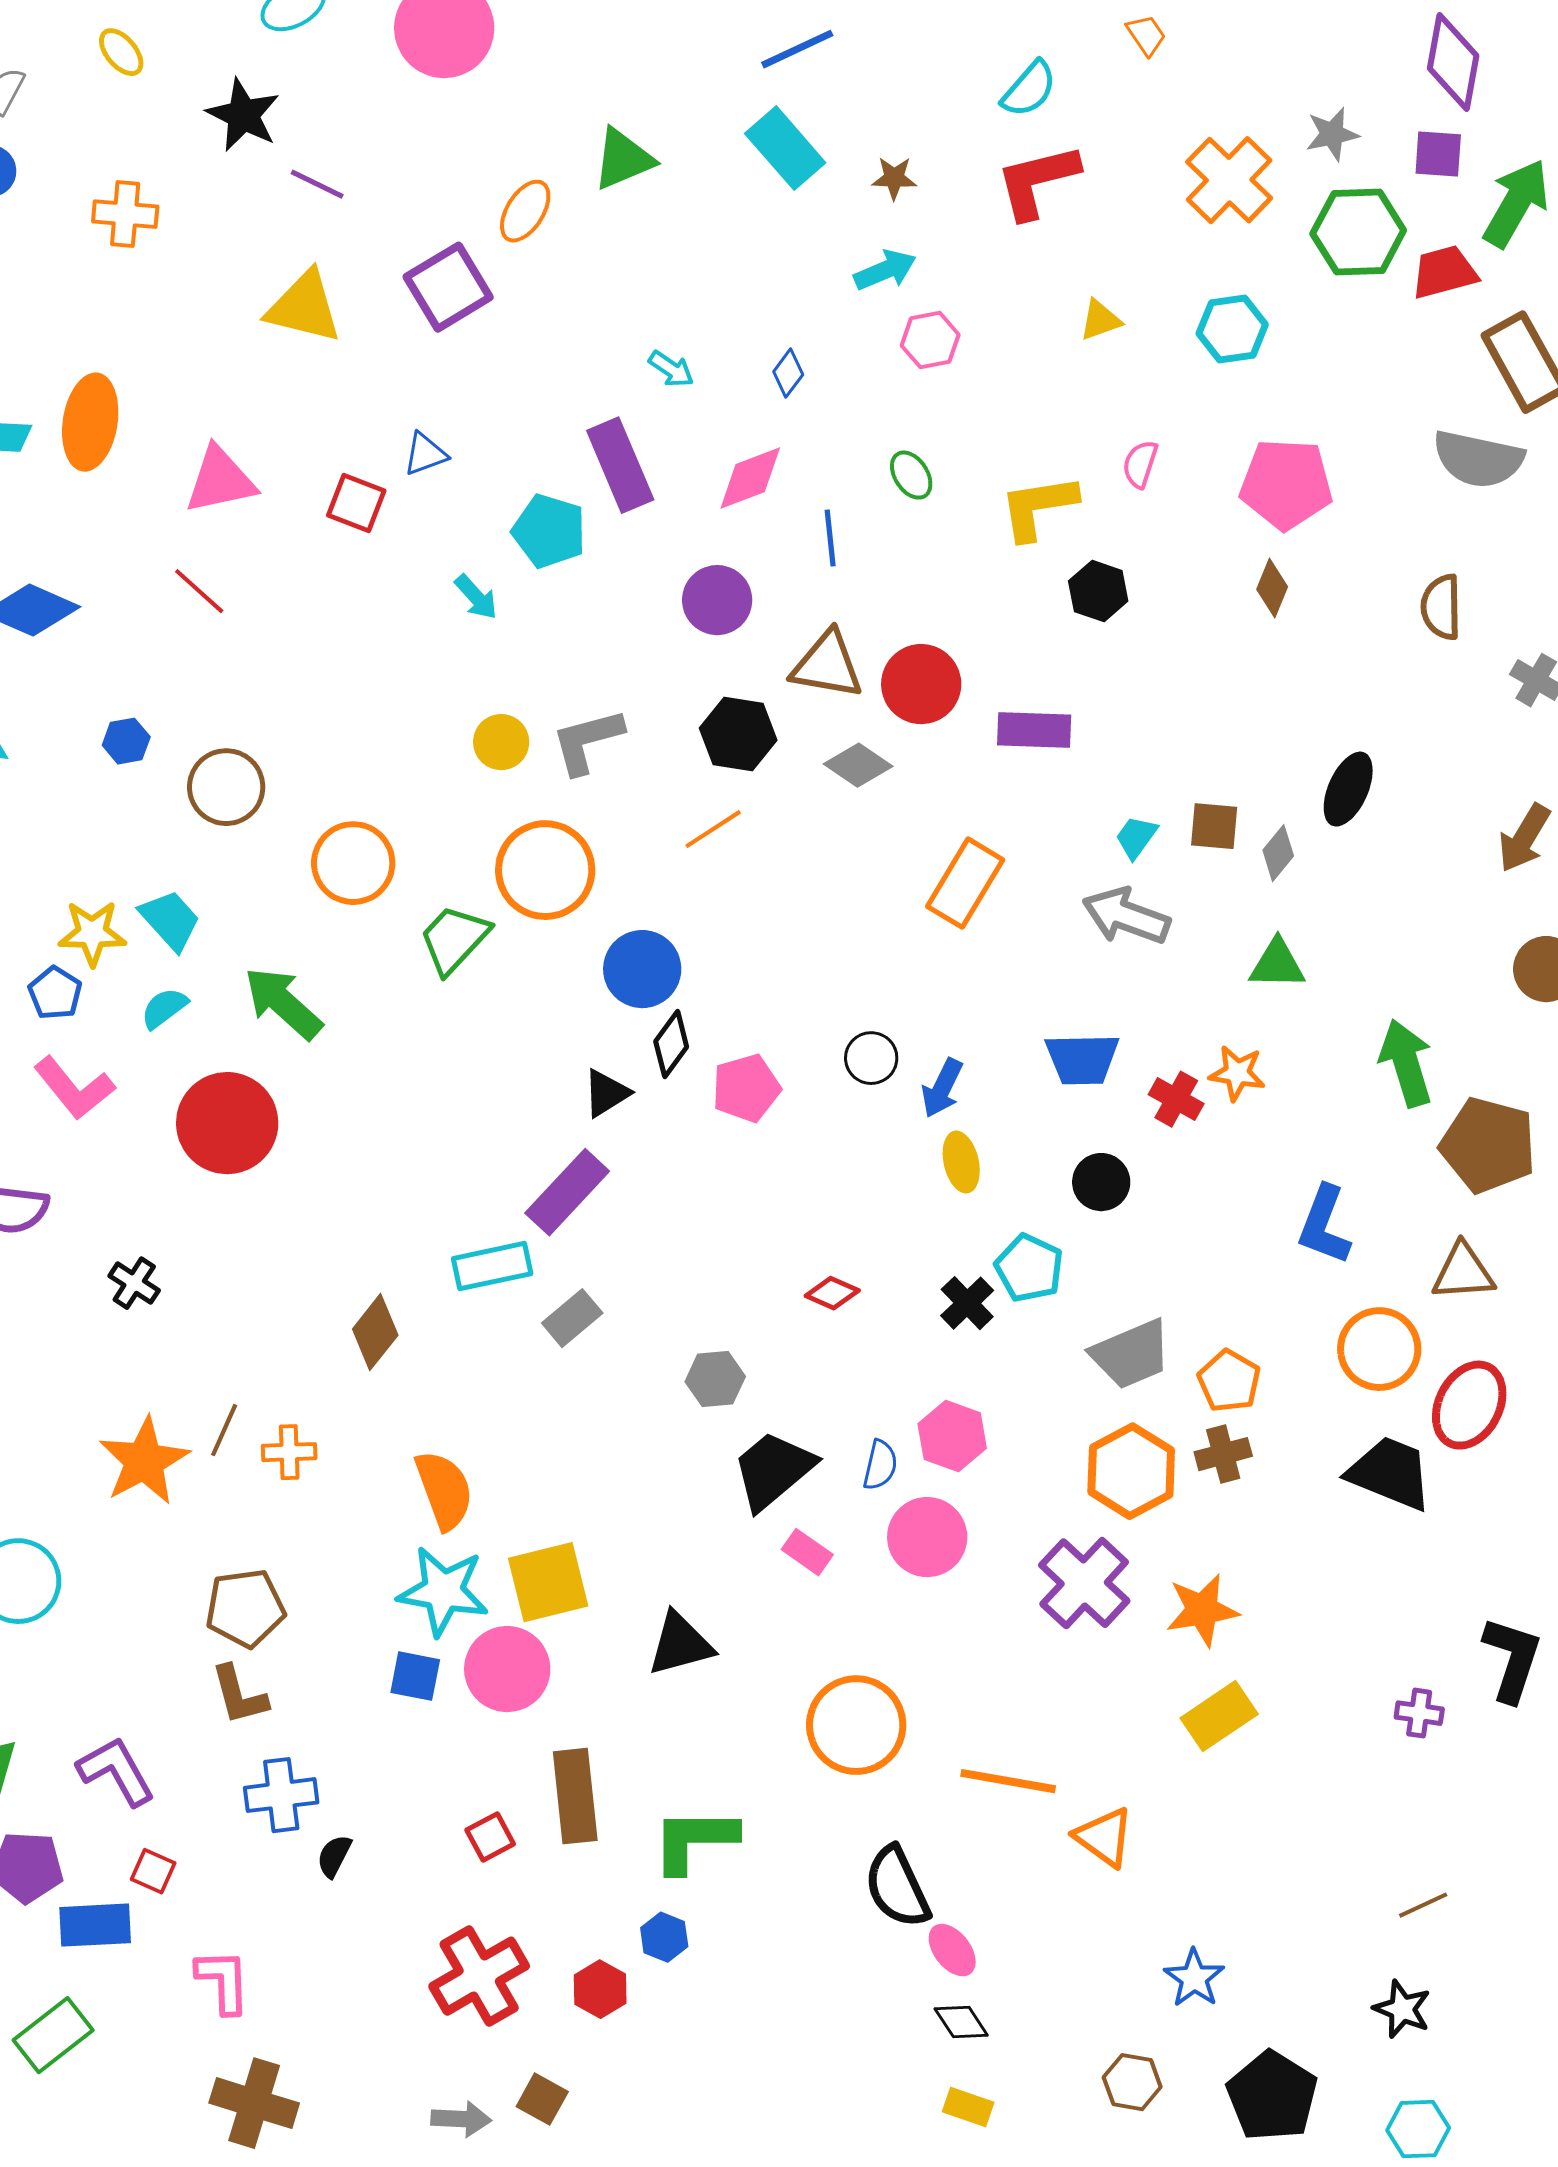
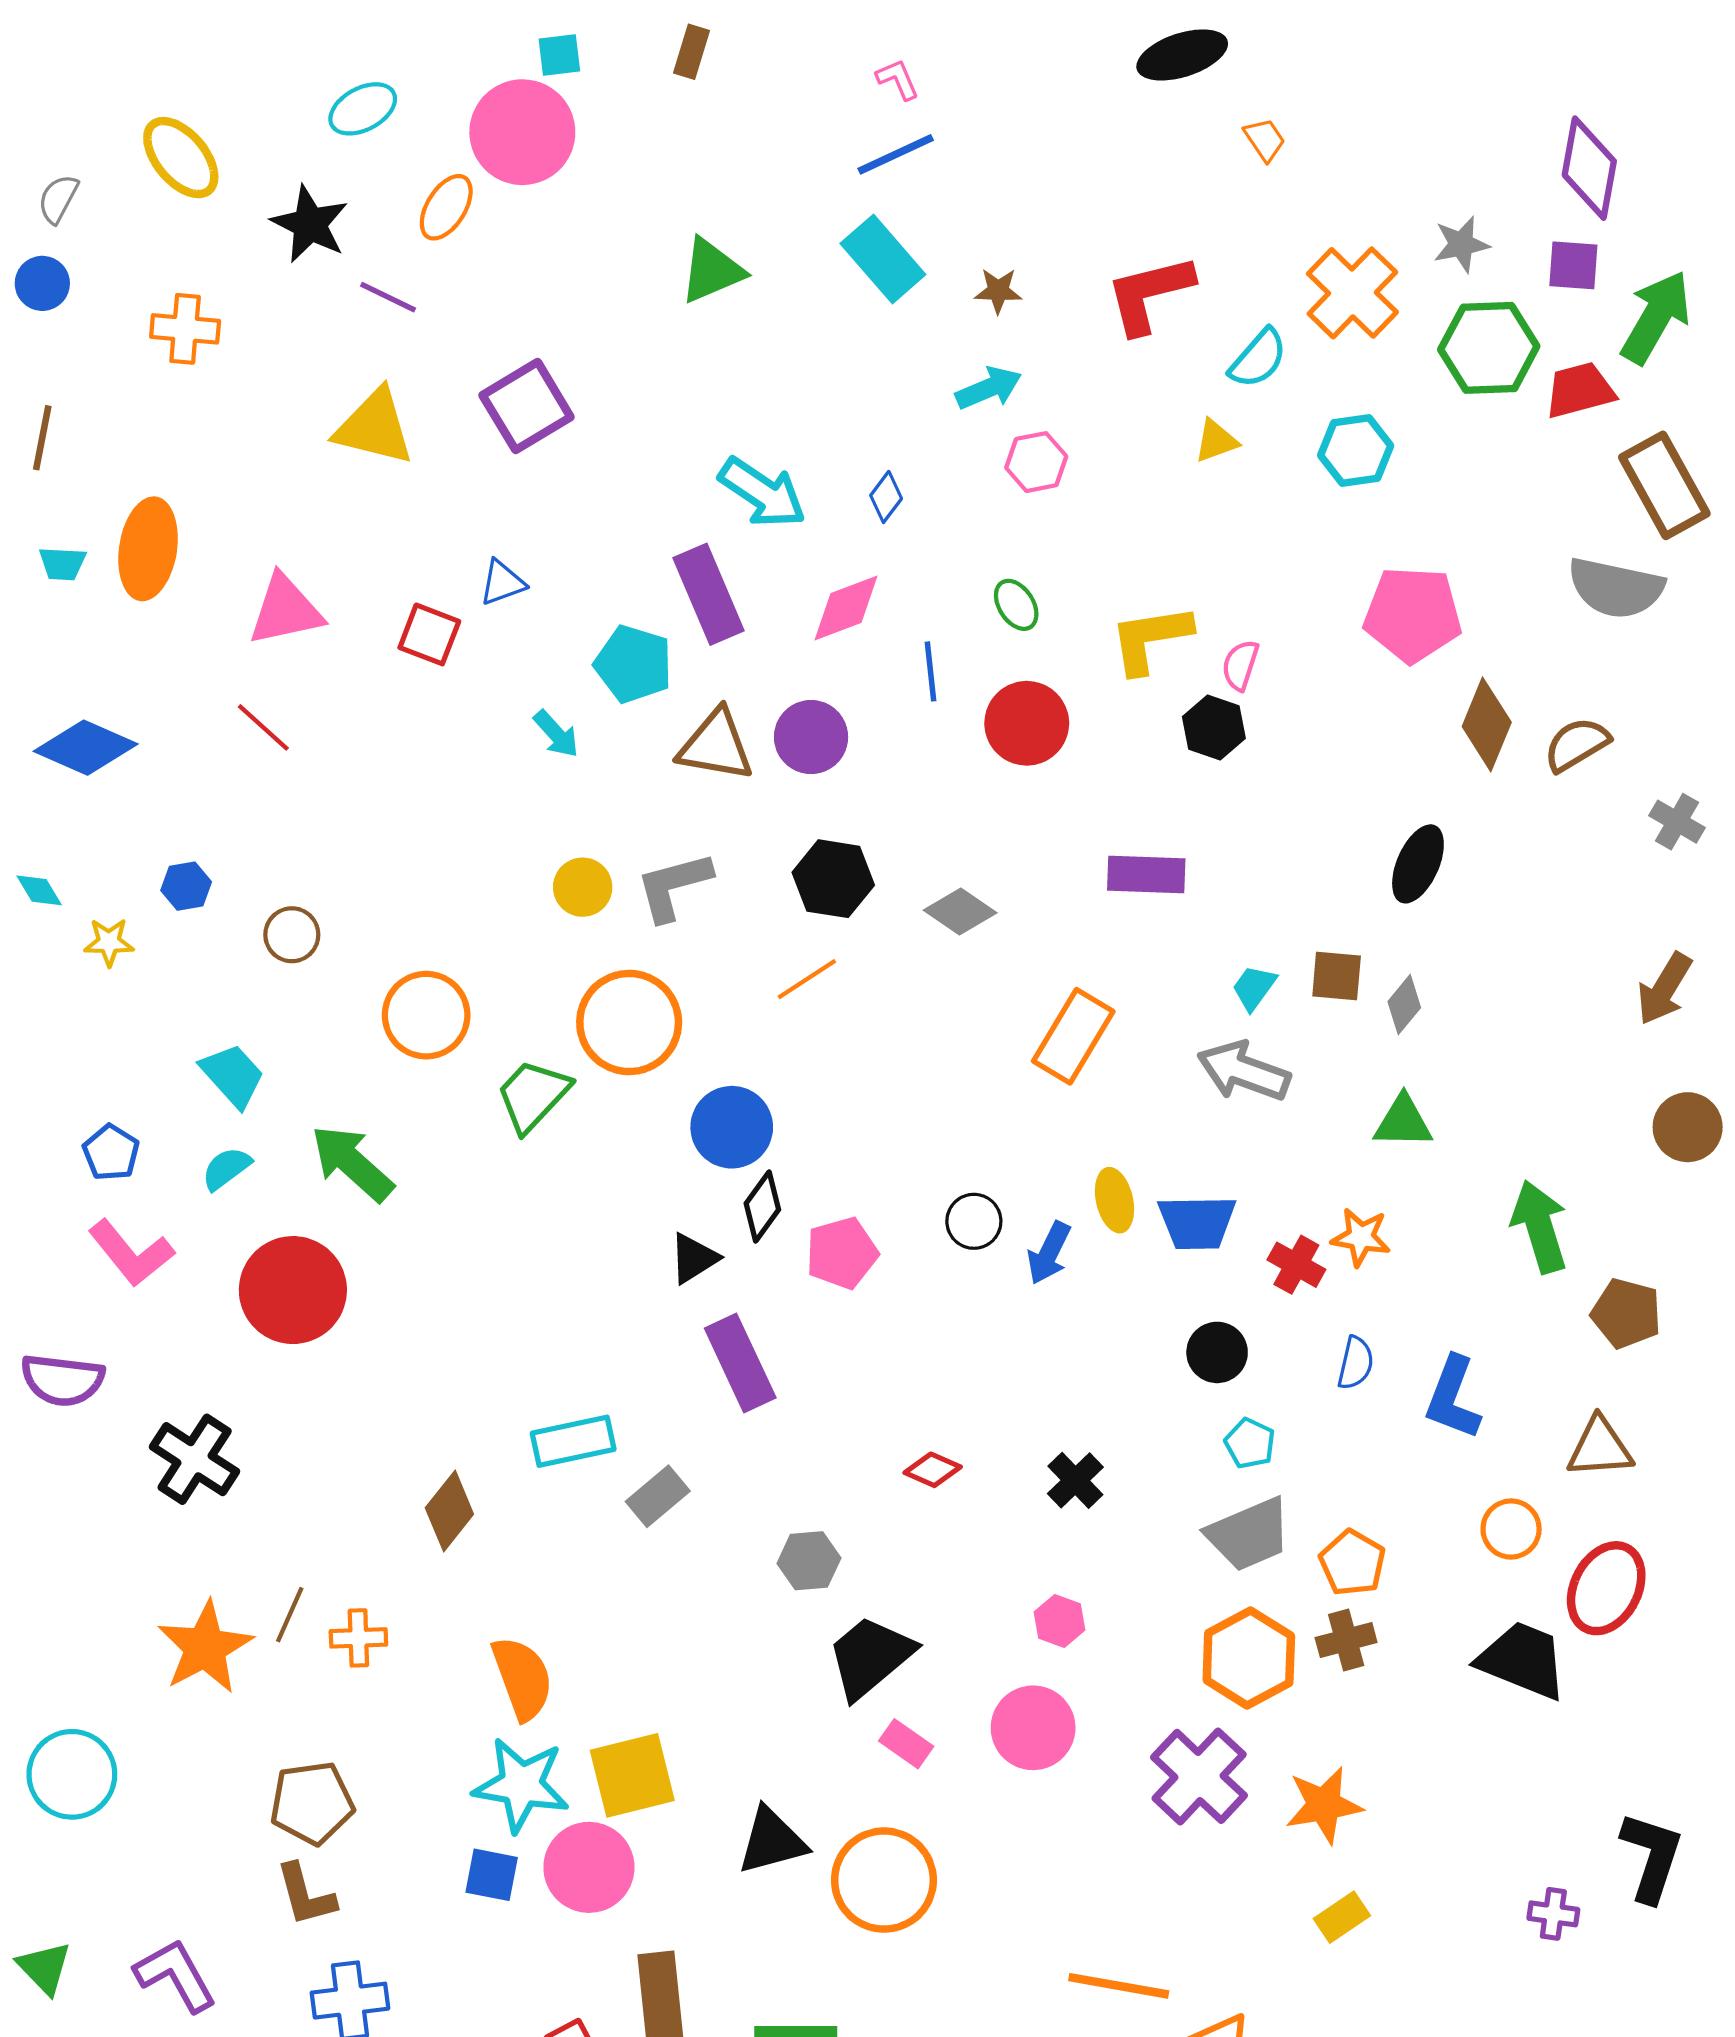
yellow ellipse: (121, 52) -> (181, 158), size x1.6
cyan semicircle: (1029, 89) -> (1258, 358), moved
orange ellipse: (525, 211) -> (446, 207), moved
cyan arrow: (671, 369) -> (762, 493), size x1.8
pink semicircle: (1140, 464) -> (1240, 665), moved
brown diamond: (1272, 588) -> (1487, 724), moved, size x1.5
brown semicircle: (1441, 607) -> (1577, 744), turned 60
brown triangle: (827, 665) -> (716, 745), moved
red circle: (921, 684) -> (1027, 723), moved
brown circle: (226, 787) -> (292, 935), size x0.7
black ellipse: (1348, 789) -> (1418, 864), moved
yellow star: (92, 933) -> (109, 942), moved, size x0.7
brown pentagon: (1488, 1145) -> (1626, 1313), size x0.7
yellow ellipse: (961, 1162) -> (1114, 1200), moved
purple rectangle: (567, 1192) -> (740, 1363), moved, turned -68
cyan pentagon: (1029, 1268) -> (1250, 1443), moved, size x0.7
black cross: (134, 1283) -> (195, 1459), size x1.6
orange circle: (1379, 1349) -> (1511, 1529), size x0.7
pink hexagon: (952, 1436) -> (1060, 1621), size x0.7
blue semicircle: (880, 1465) -> (1356, 1363), moved
yellow rectangle: (1219, 1716) -> (1342, 1917), size x0.7
orange circle: (856, 1725) -> (884, 1880), moved

